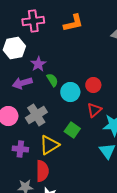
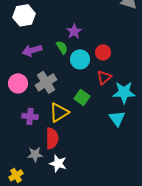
purple star: (38, 64) -> (74, 31), moved

